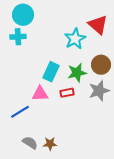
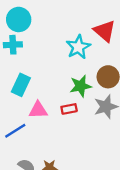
cyan rectangle: (51, 72) -> (21, 85), moved

